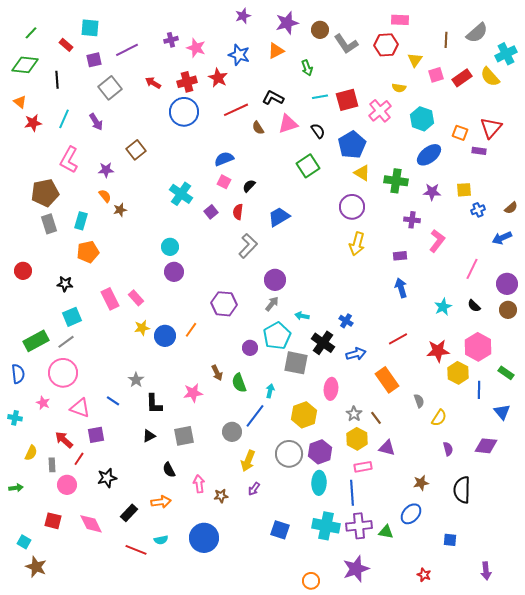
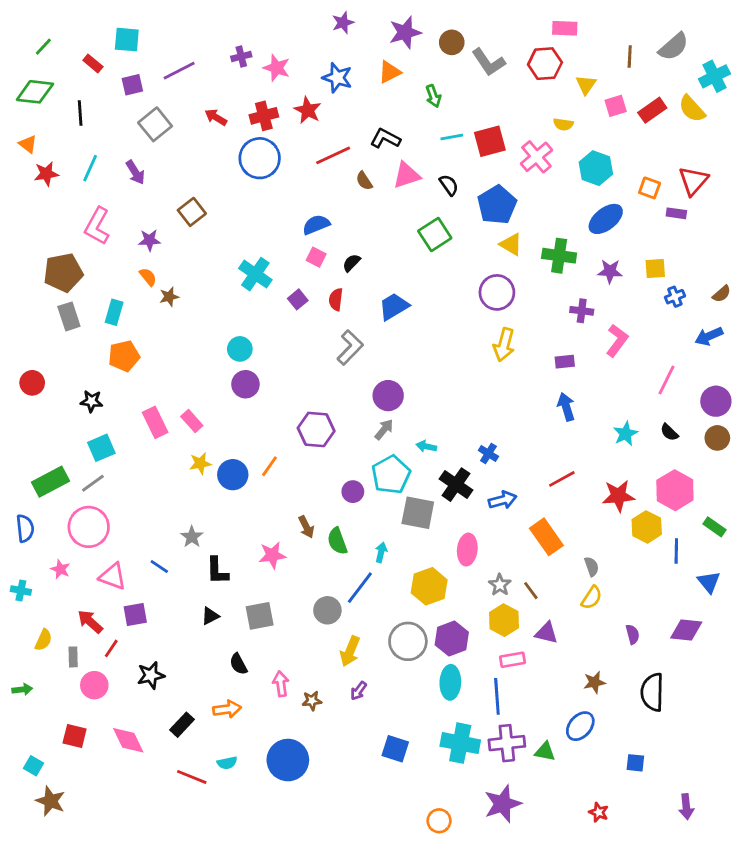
yellow semicircle: (439, 418) -> (592, 598), moved

